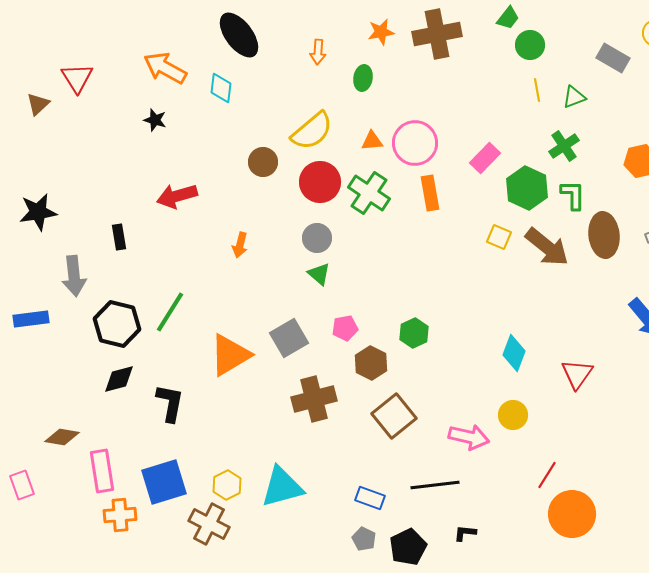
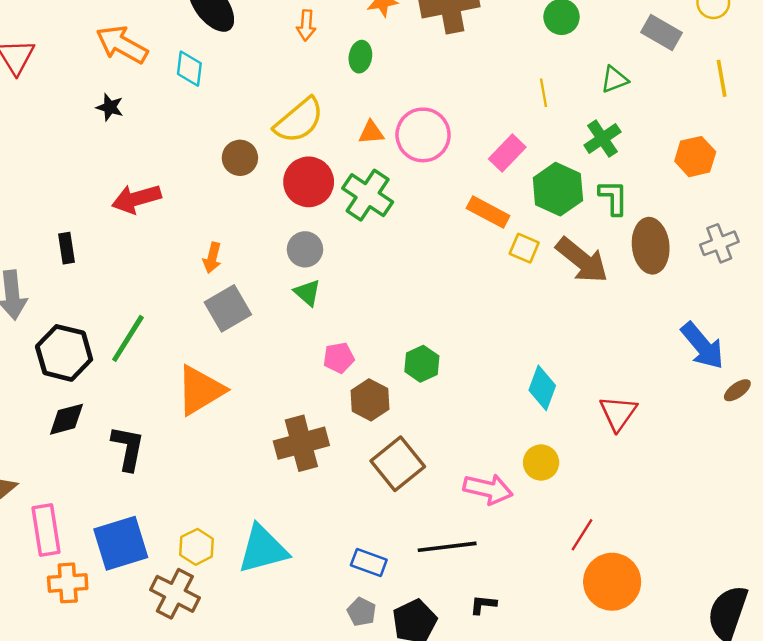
yellow line: (537, 90) -> (543, 93), moved
orange rectangle: (430, 193) -> (488, 212), moved, turned -52
gray square: (289, 338) -> (228, 308), moved

